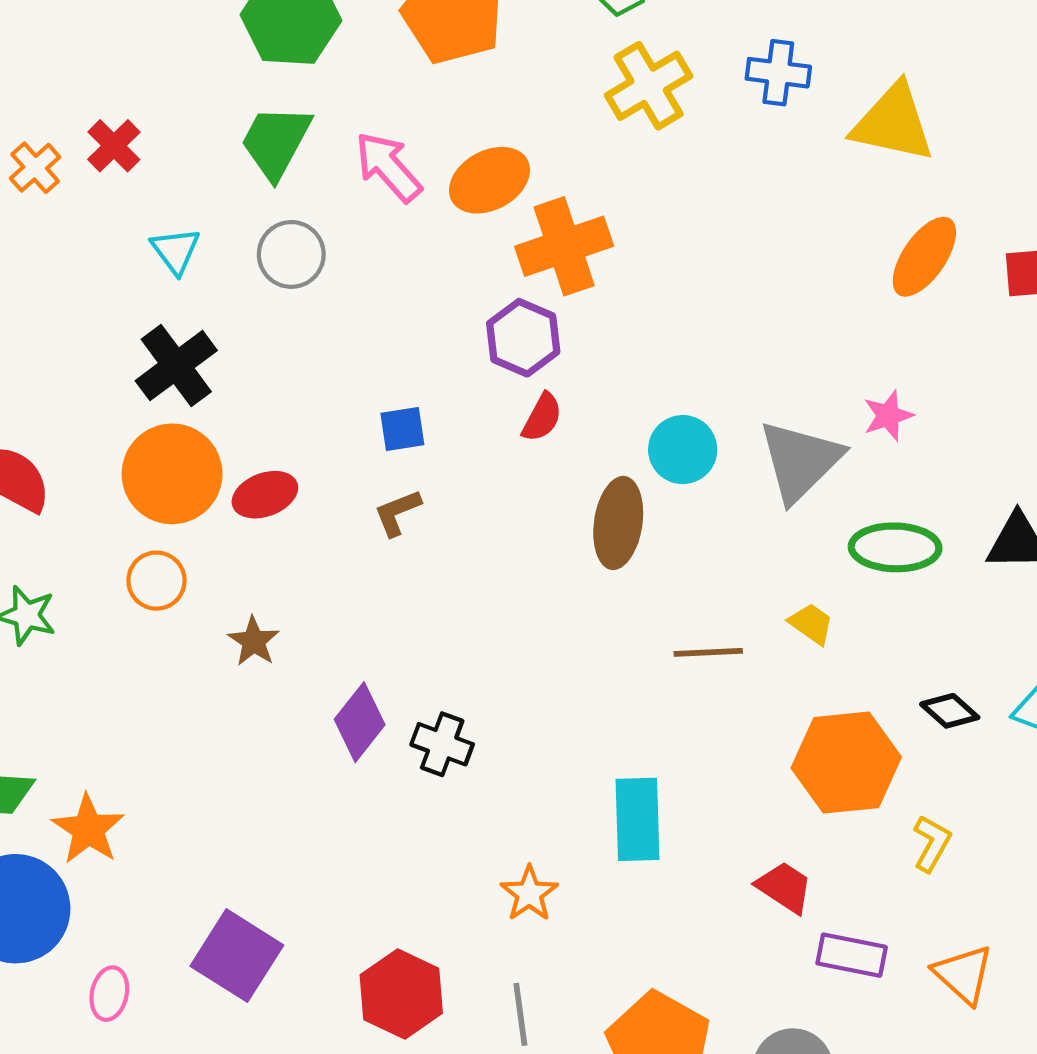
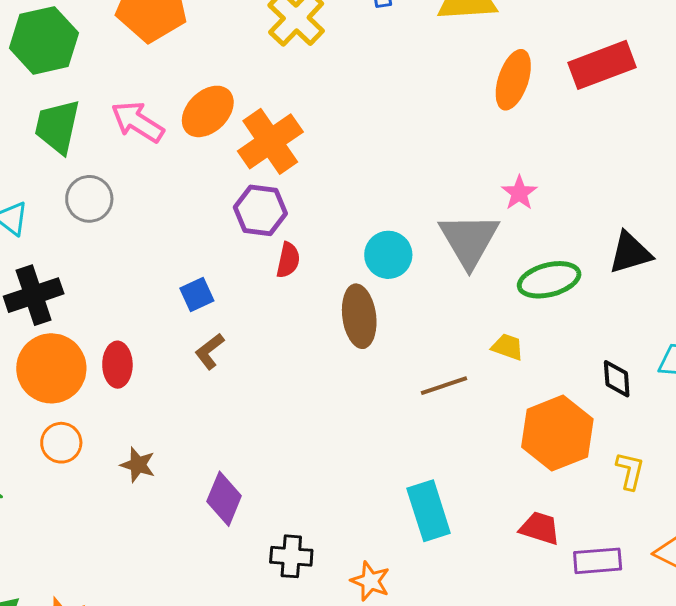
black cross: (176, 366) -> (34, 295), turned 34
red ellipse: (265, 495) -> (117, 365), turned -54
black diamond: (950, 711) -> (617, 379), turned 60
black cross: (442, 744) -> (291, 556), moved

